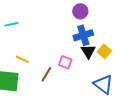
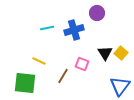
cyan line: (11, 24) -> (47, 28), moved
blue cross: (83, 35) -> (74, 30), moved
blue triangle: (103, 84) -> (120, 86), turned 30

